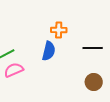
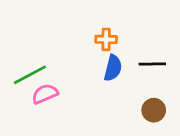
blue semicircle: (49, 51) -> (113, 68), moved

